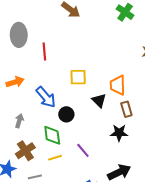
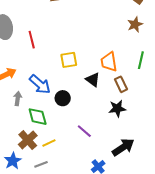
gray arrow: (19, 121) -> (18, 99), moved
green diamond: (52, 135) -> (38, 117), moved
yellow line: (55, 158) -> (49, 143), moved

